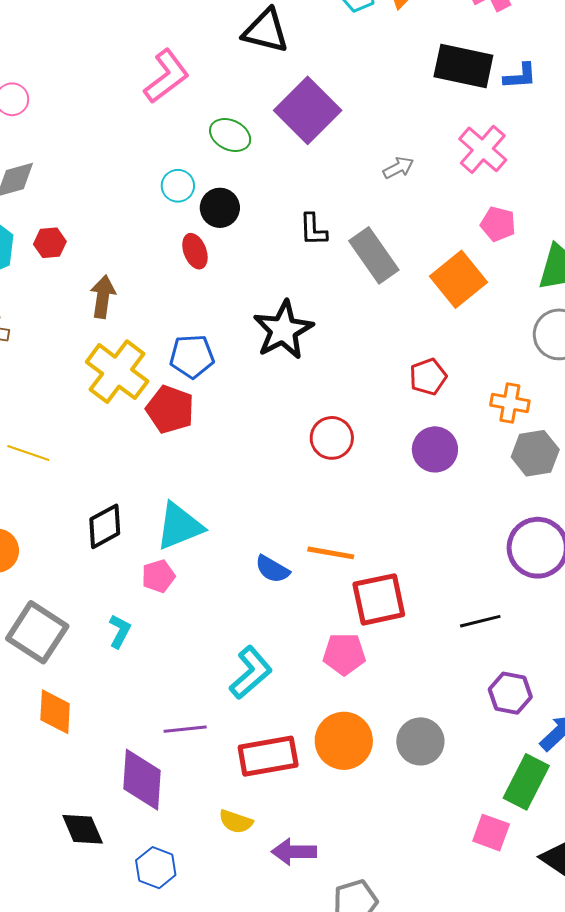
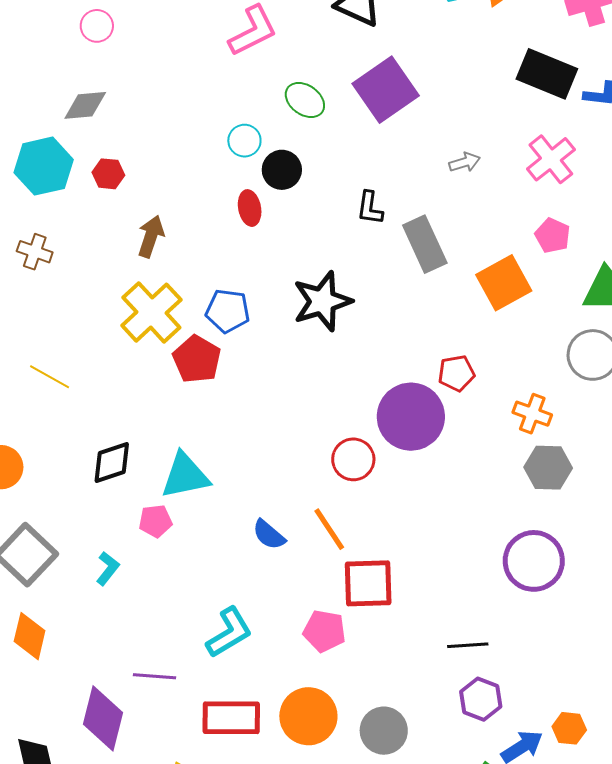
red circle: (332, 438) -> (353, 459), moved
purple circle: (435, 449) -> (411, 417), moved, size x1.5
orange line: (331, 553) -> (329, 529), turned 36
black line: (480, 621) -> (468, 645), moved

